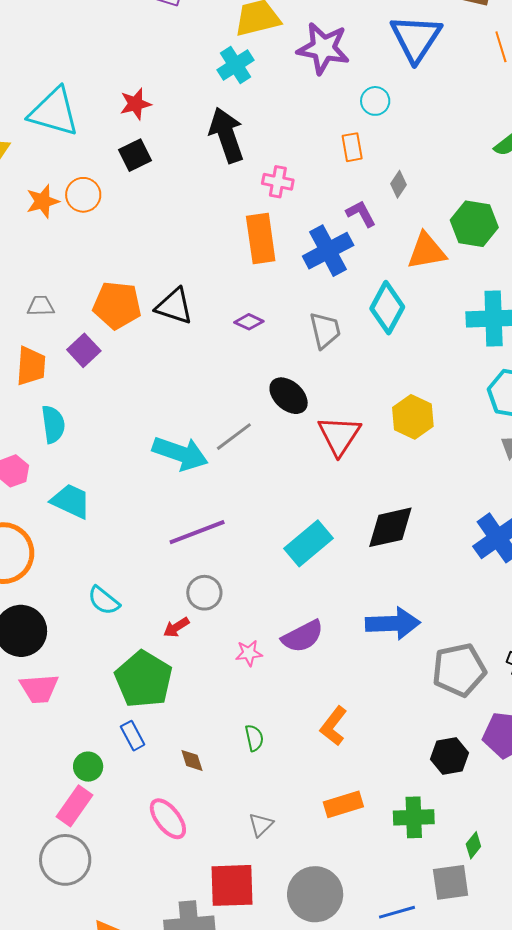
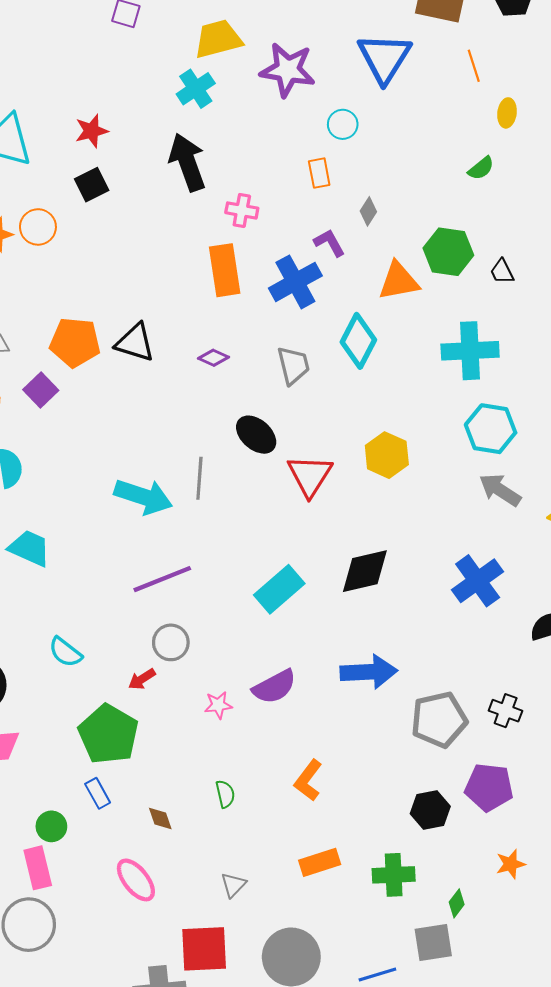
gray line: (234, 437) -> (199, 478), turned -48
pink rectangle: (74, 806) -> (38, 868), turned -48

